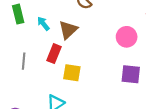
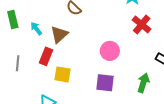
pink circle: (127, 37) -> (110, 51), moved
purple square: (131, 74) -> (105, 83), moved

